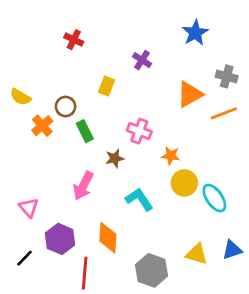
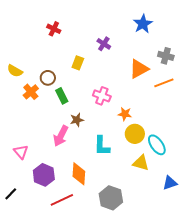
brown star: (115, 158) -> (77, 120), moved
cyan L-shape: (139, 199) -> (102, 146), turned -145
yellow triangle: (197, 254) -> (141, 163), moved
black line: (25, 258) -> (11, 194), moved
red line: (85, 273) -> (62, 200), turned 60

